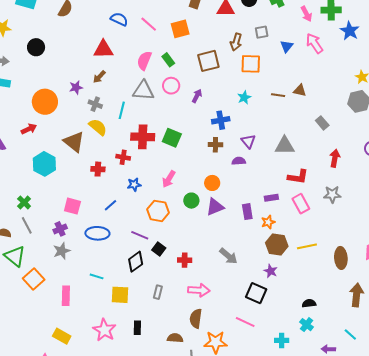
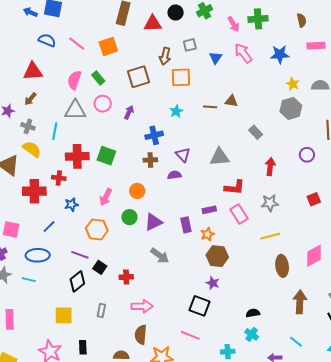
blue star: (350, 31) -> (280, 54), moved, turned -30
red cross: (98, 169) -> (34, 191), size x1.6
orange circle: (212, 183) -> (137, 191), moved
yellow line: (307, 246) -> (270, 236), moved
gray arrow: (228, 256) -> (160, 256), moved
cyan line: (97, 276) -> (29, 280), moved

